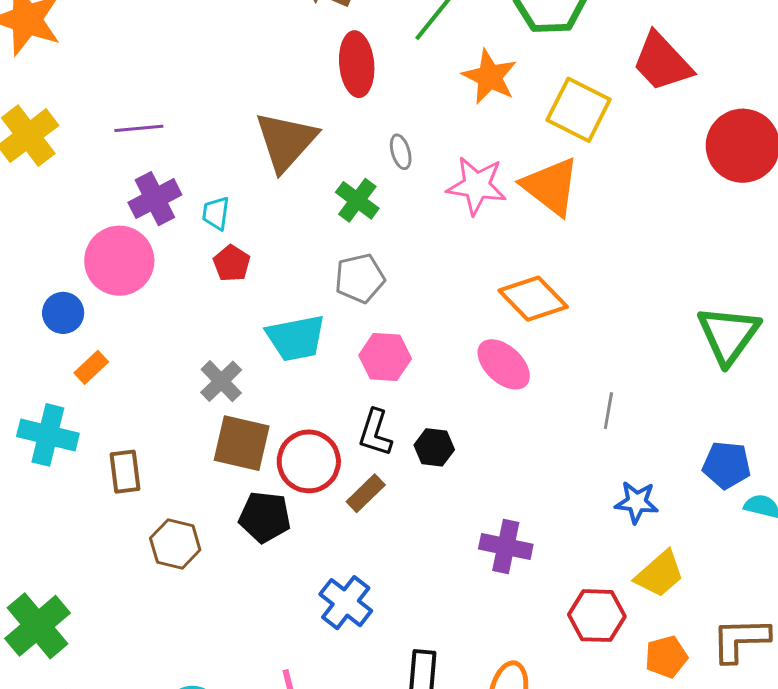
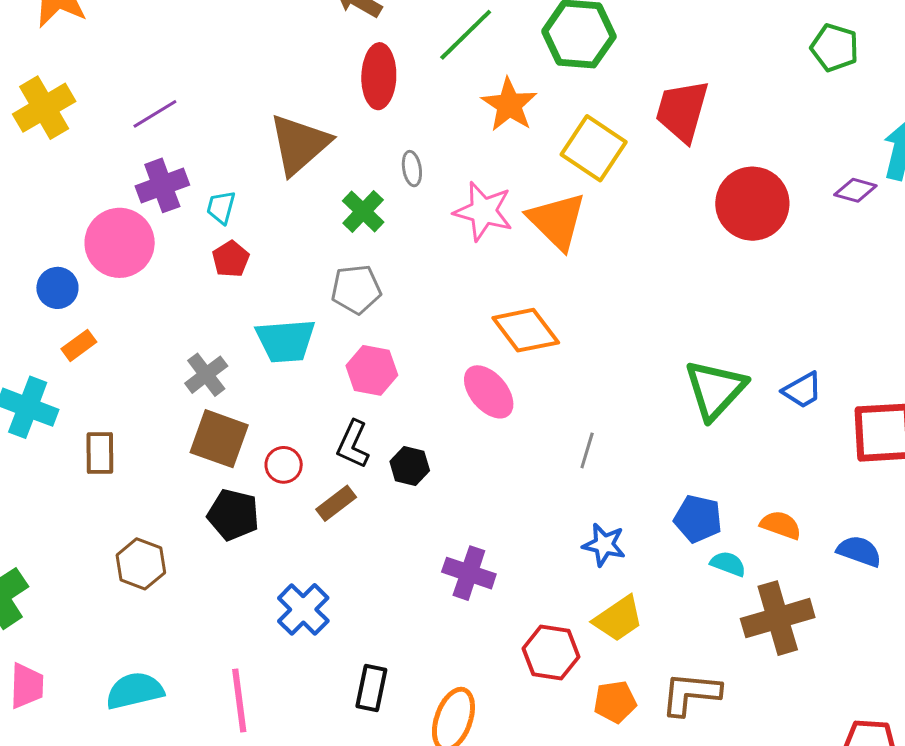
red trapezoid: (662, 62) -> (682, 111), turned 52
purple line: (139, 128) -> (155, 114), turned -33
red circle: (309, 461) -> (284, 465), size x0.6
brown hexagon: (175, 544) -> (141, 564), moved

